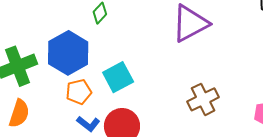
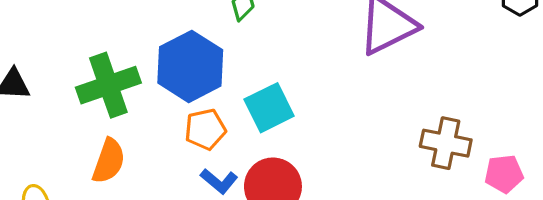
brown cross: (203, 99) -> (446, 143), moved, turned 36

